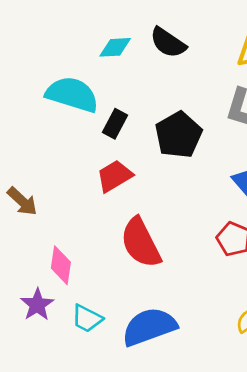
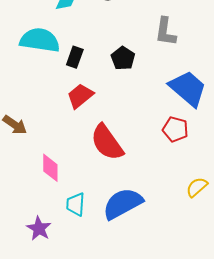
black pentagon: (179, 135) -> (123, 58), size x0.7
purple star: (37, 305) -> (39, 229), moved
cyan trapezoid: (87, 318) -> (76, 204), turned 75

